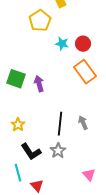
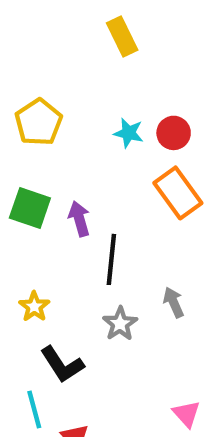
yellow pentagon: (40, 21) -> (39, 122), moved
black line: (60, 124) -> (111, 259), moved
gray star: (58, 151) -> (120, 324), moved

